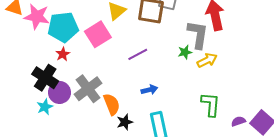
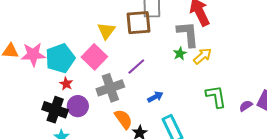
gray cross: (88, 89) -> (110, 88), moved, turned 32
purple circle: (60, 92) -> (78, 106), moved

